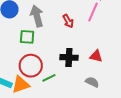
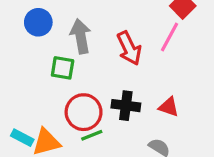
red arrow: (68, 21) -> (129, 48), size x1.5
red circle: (31, 66) -> (84, 112), moved

